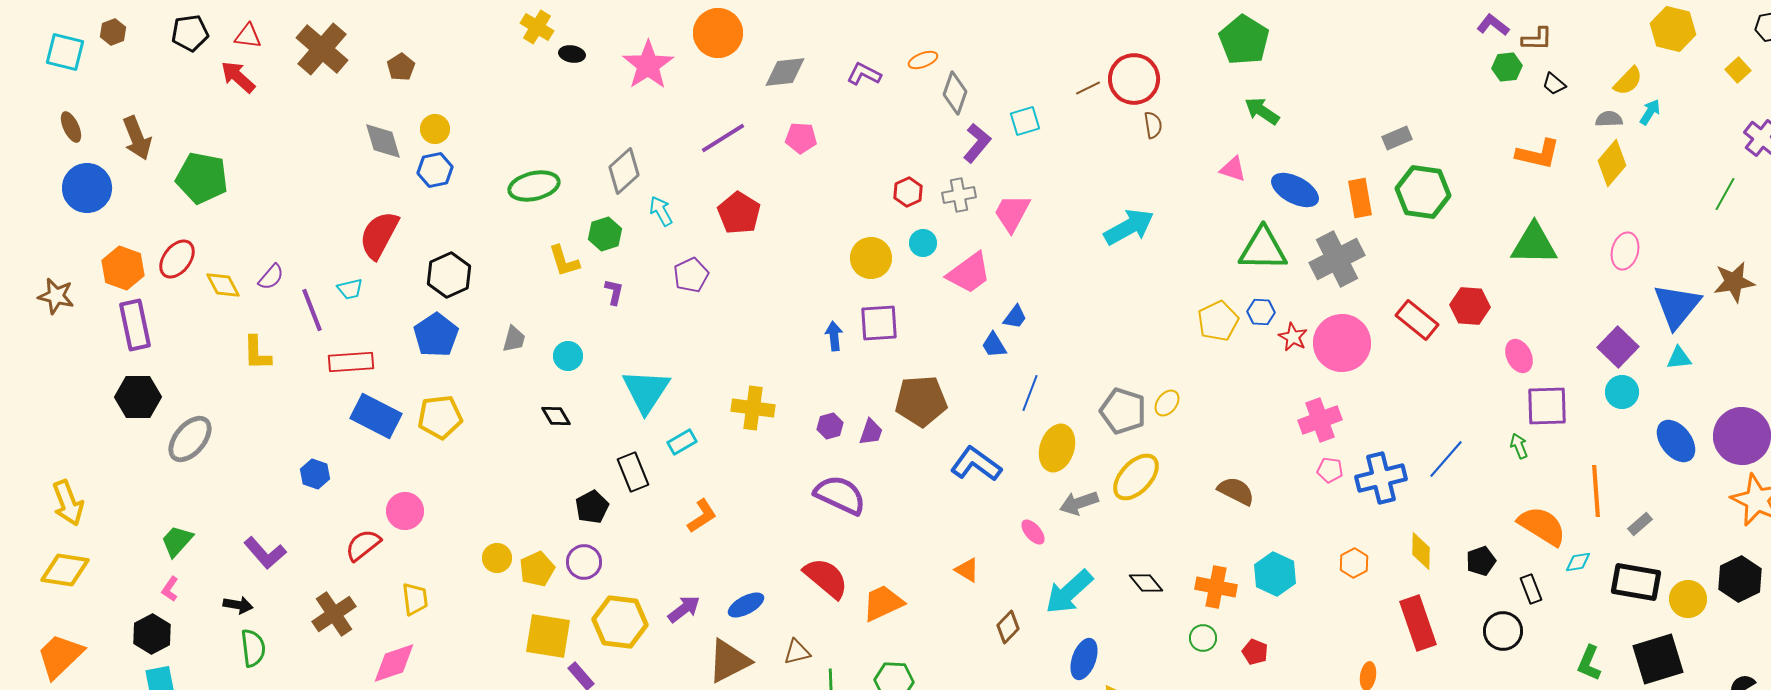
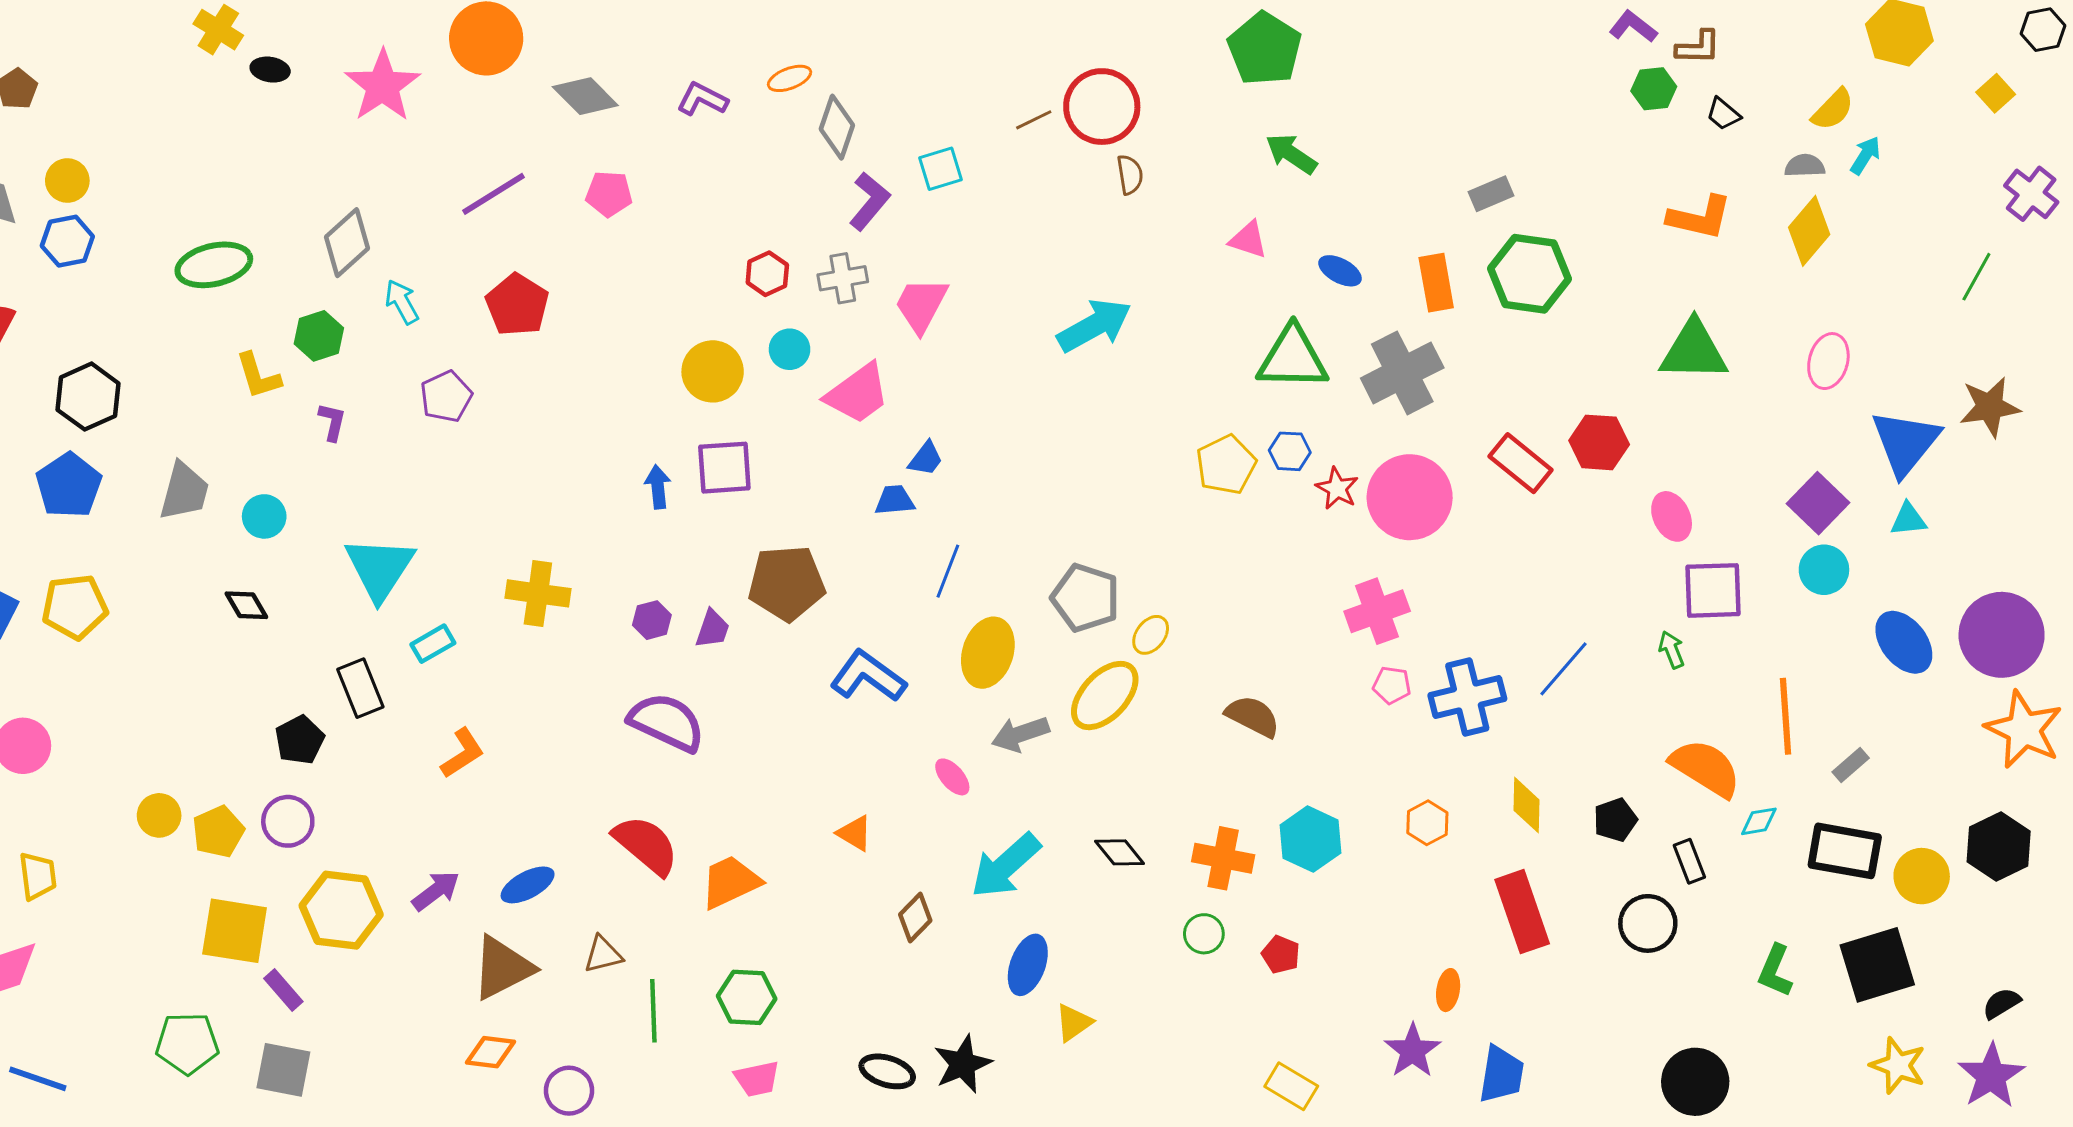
gray diamond: (785, 72) -> (585, 96), turned 51
blue ellipse: (1295, 190) -> (1340, 271), size x0.6
gray trapezoid: (514, 339) -> (184, 491), size x1.5
blue trapezoid: (994, 345) -> (895, 500), turned 116
yellow ellipse: (1167, 403) -> (1151, 635), moved

